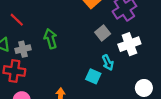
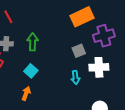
cyan square: (93, 76) -> (31, 71), moved

